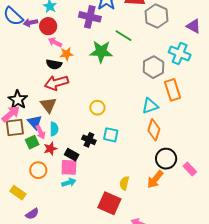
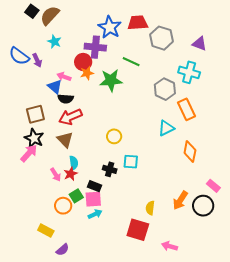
purple arrow: (30, 23) -> (37, 60), turned -96
red circle: (48, 26) -> (83, 62), moved
orange star: (66, 54) -> (87, 73), moved
blue triangle: (35, 122) -> (55, 87), moved
brown square: (15, 128) -> (35, 114), moved
orange diamond: (154, 130) -> (190, 151), moved
pink arrow: (40, 132) -> (56, 175), moved
green square: (32, 142) -> (76, 196), moved
red star: (50, 149) -> (71, 174), moved
black circle: (166, 159) -> (203, 206), moved

